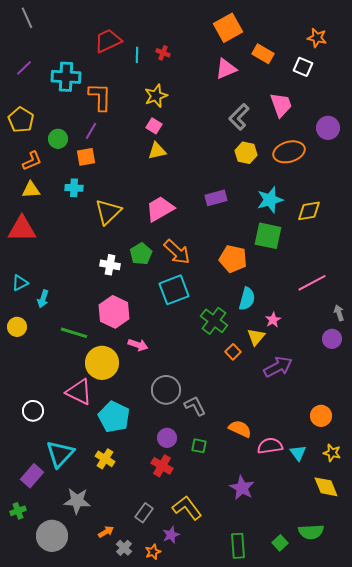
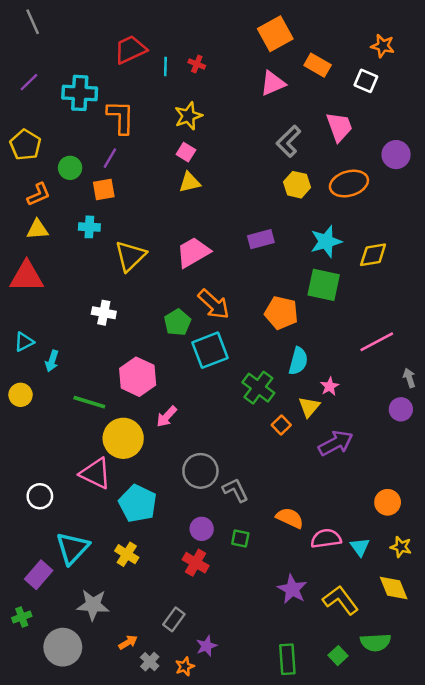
green pentagon: (141, 254) -> (177, 322), moved
white cross: (110, 265) -> (104, 313), moved
pink arrow: (138, 345) -> (167, 417), turned 114
yellow L-shape: (187, 508) -> (340, 600), moved

